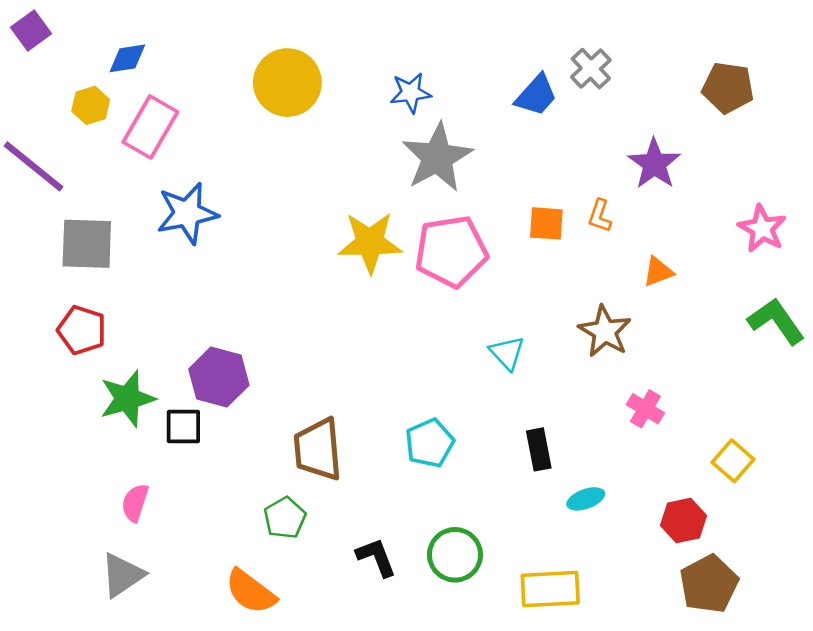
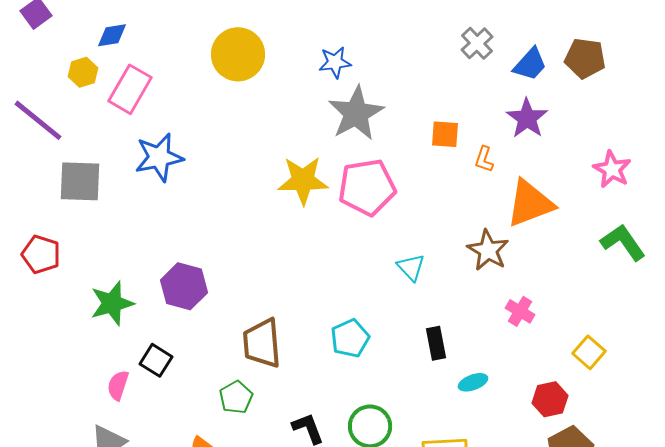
blue trapezoid: (536, 95) -> (530, 64), moved
orange square: (546, 223) -> (445, 134), moved
orange triangle: (658, 272) -> (530, 203), size x2.0
red pentagon: (82, 330) -> (41, 254), moved
black square: (183, 427) -> (156, 360), moved, turned 32

